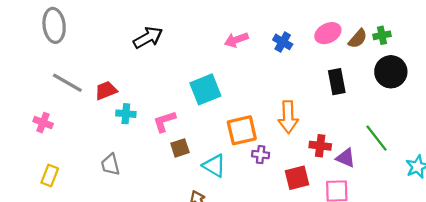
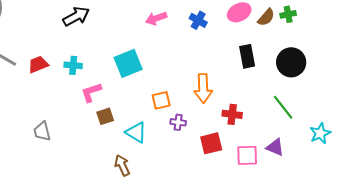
black circle: (391, 72) -> (291, 62), moved
cyan cross: (126, 114) -> (73, 65), moved
orange square: (242, 130) -> (161, 100), size x0.7
purple triangle: (346, 158) -> (275, 147), moved

